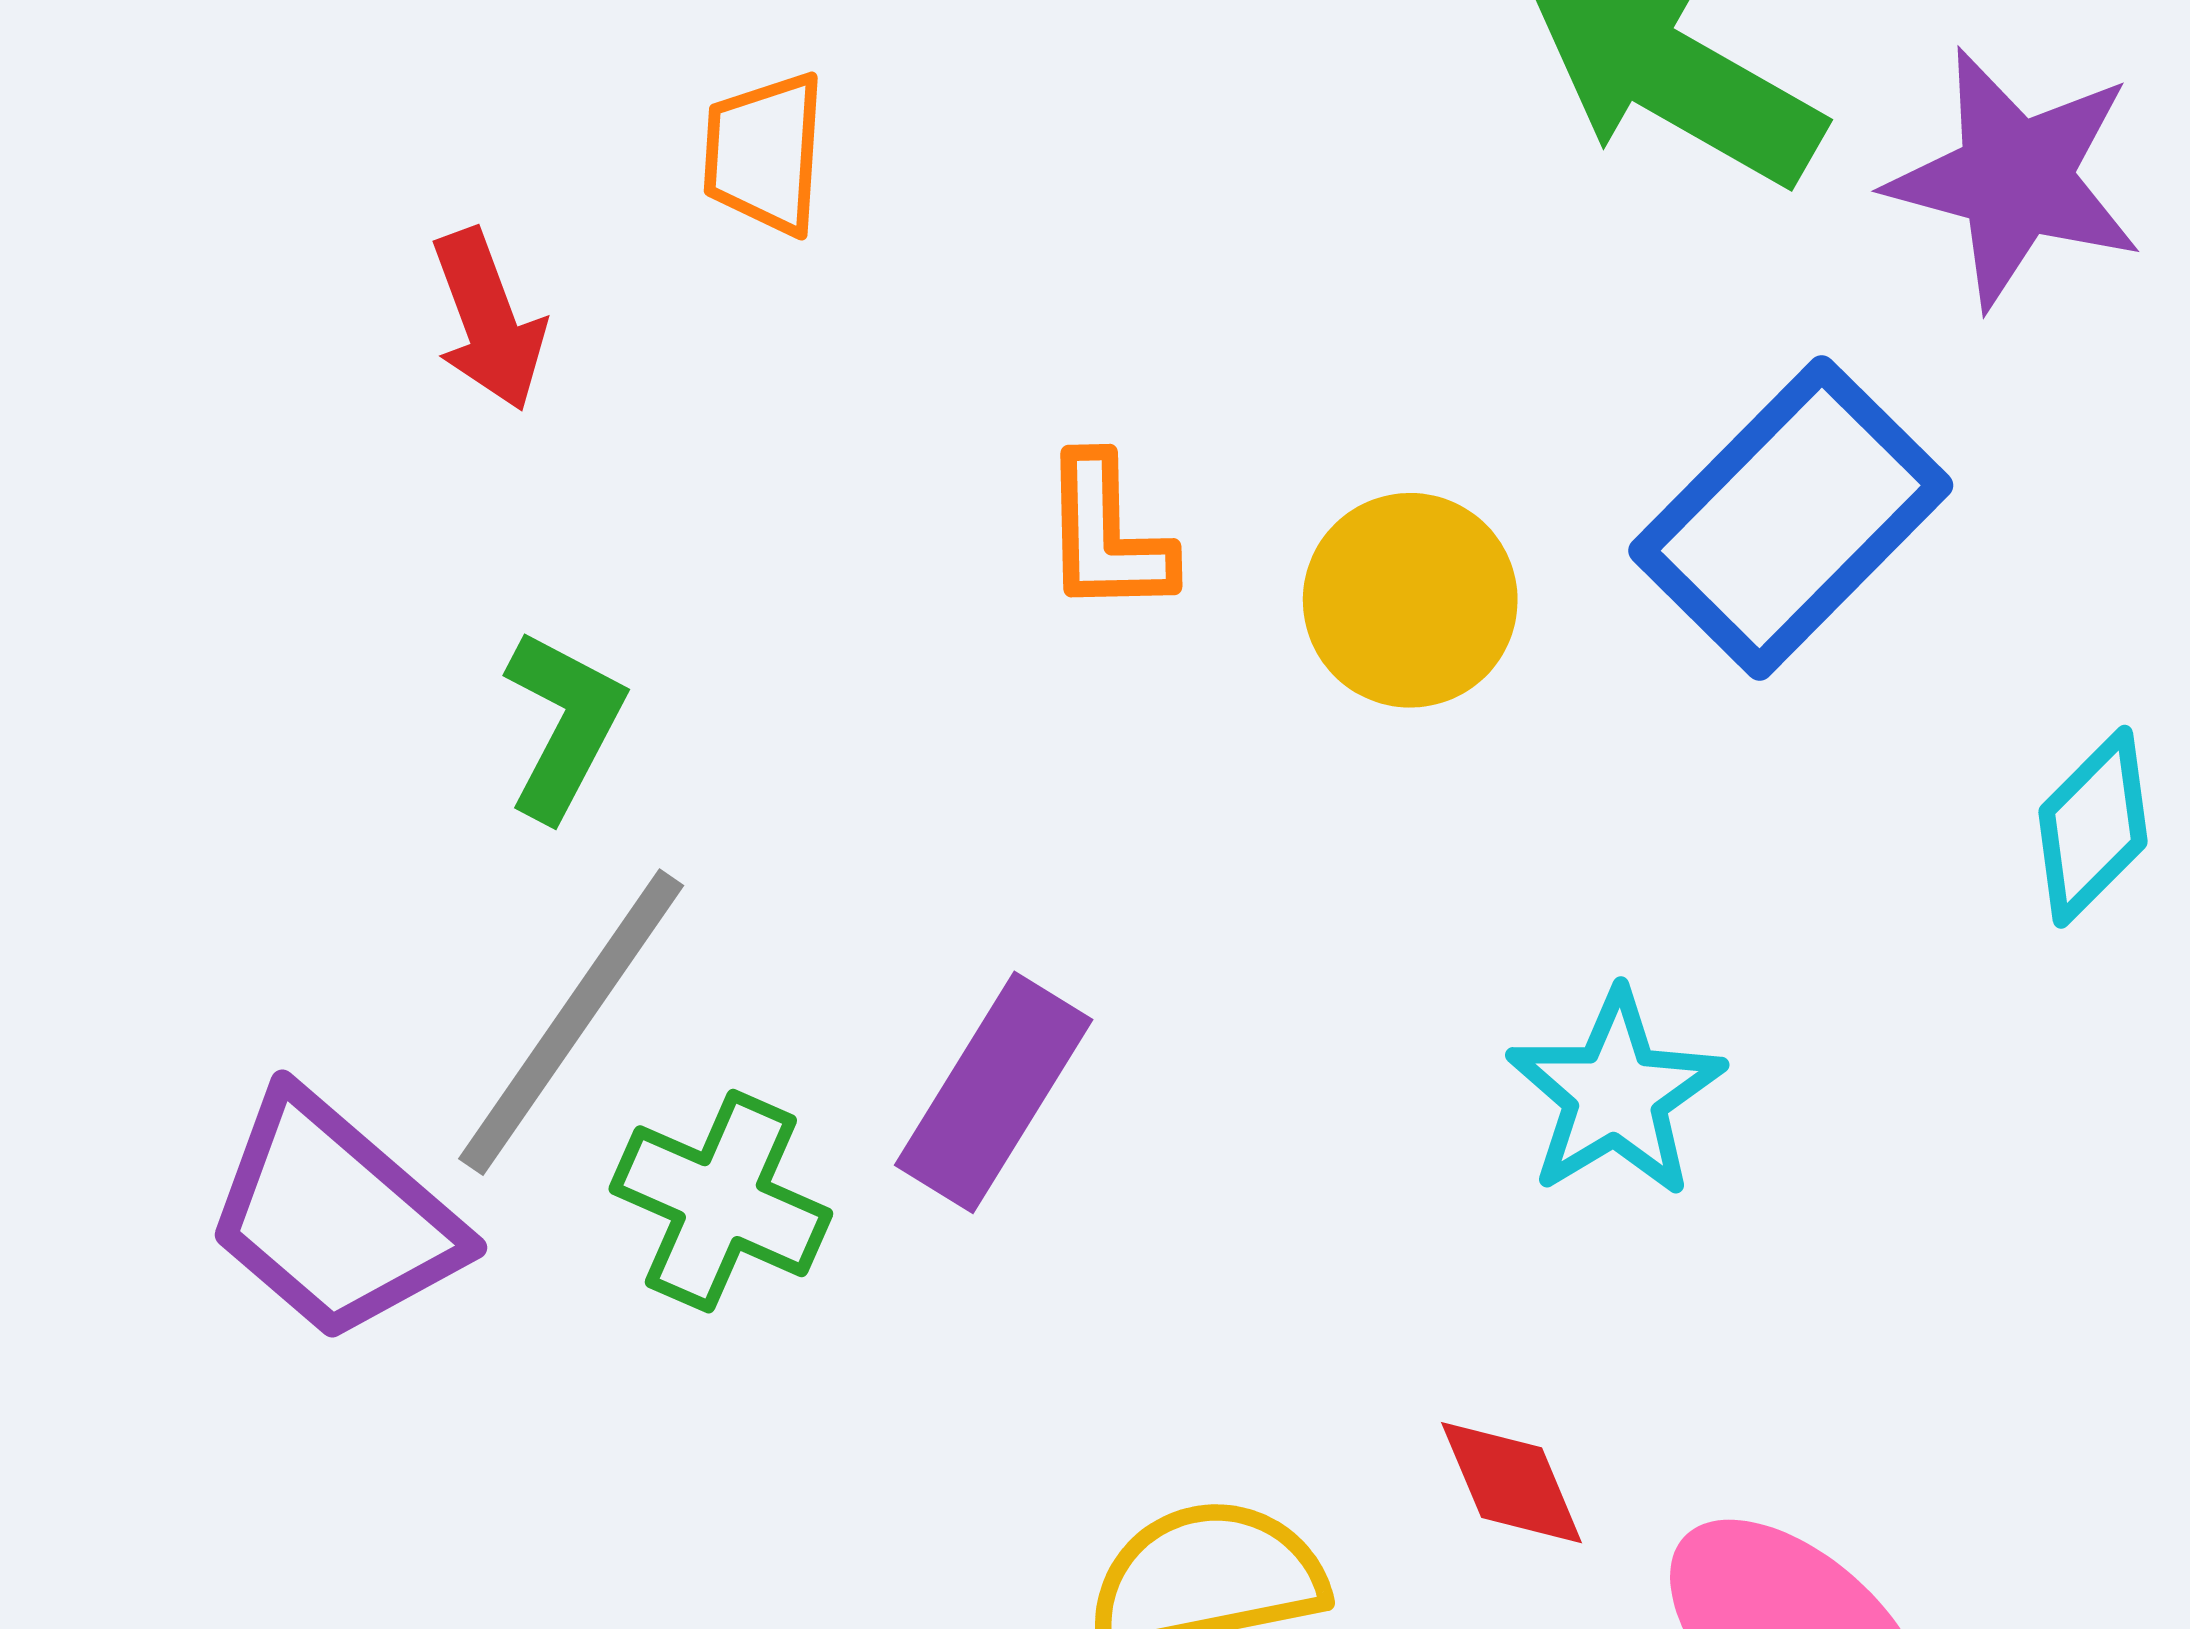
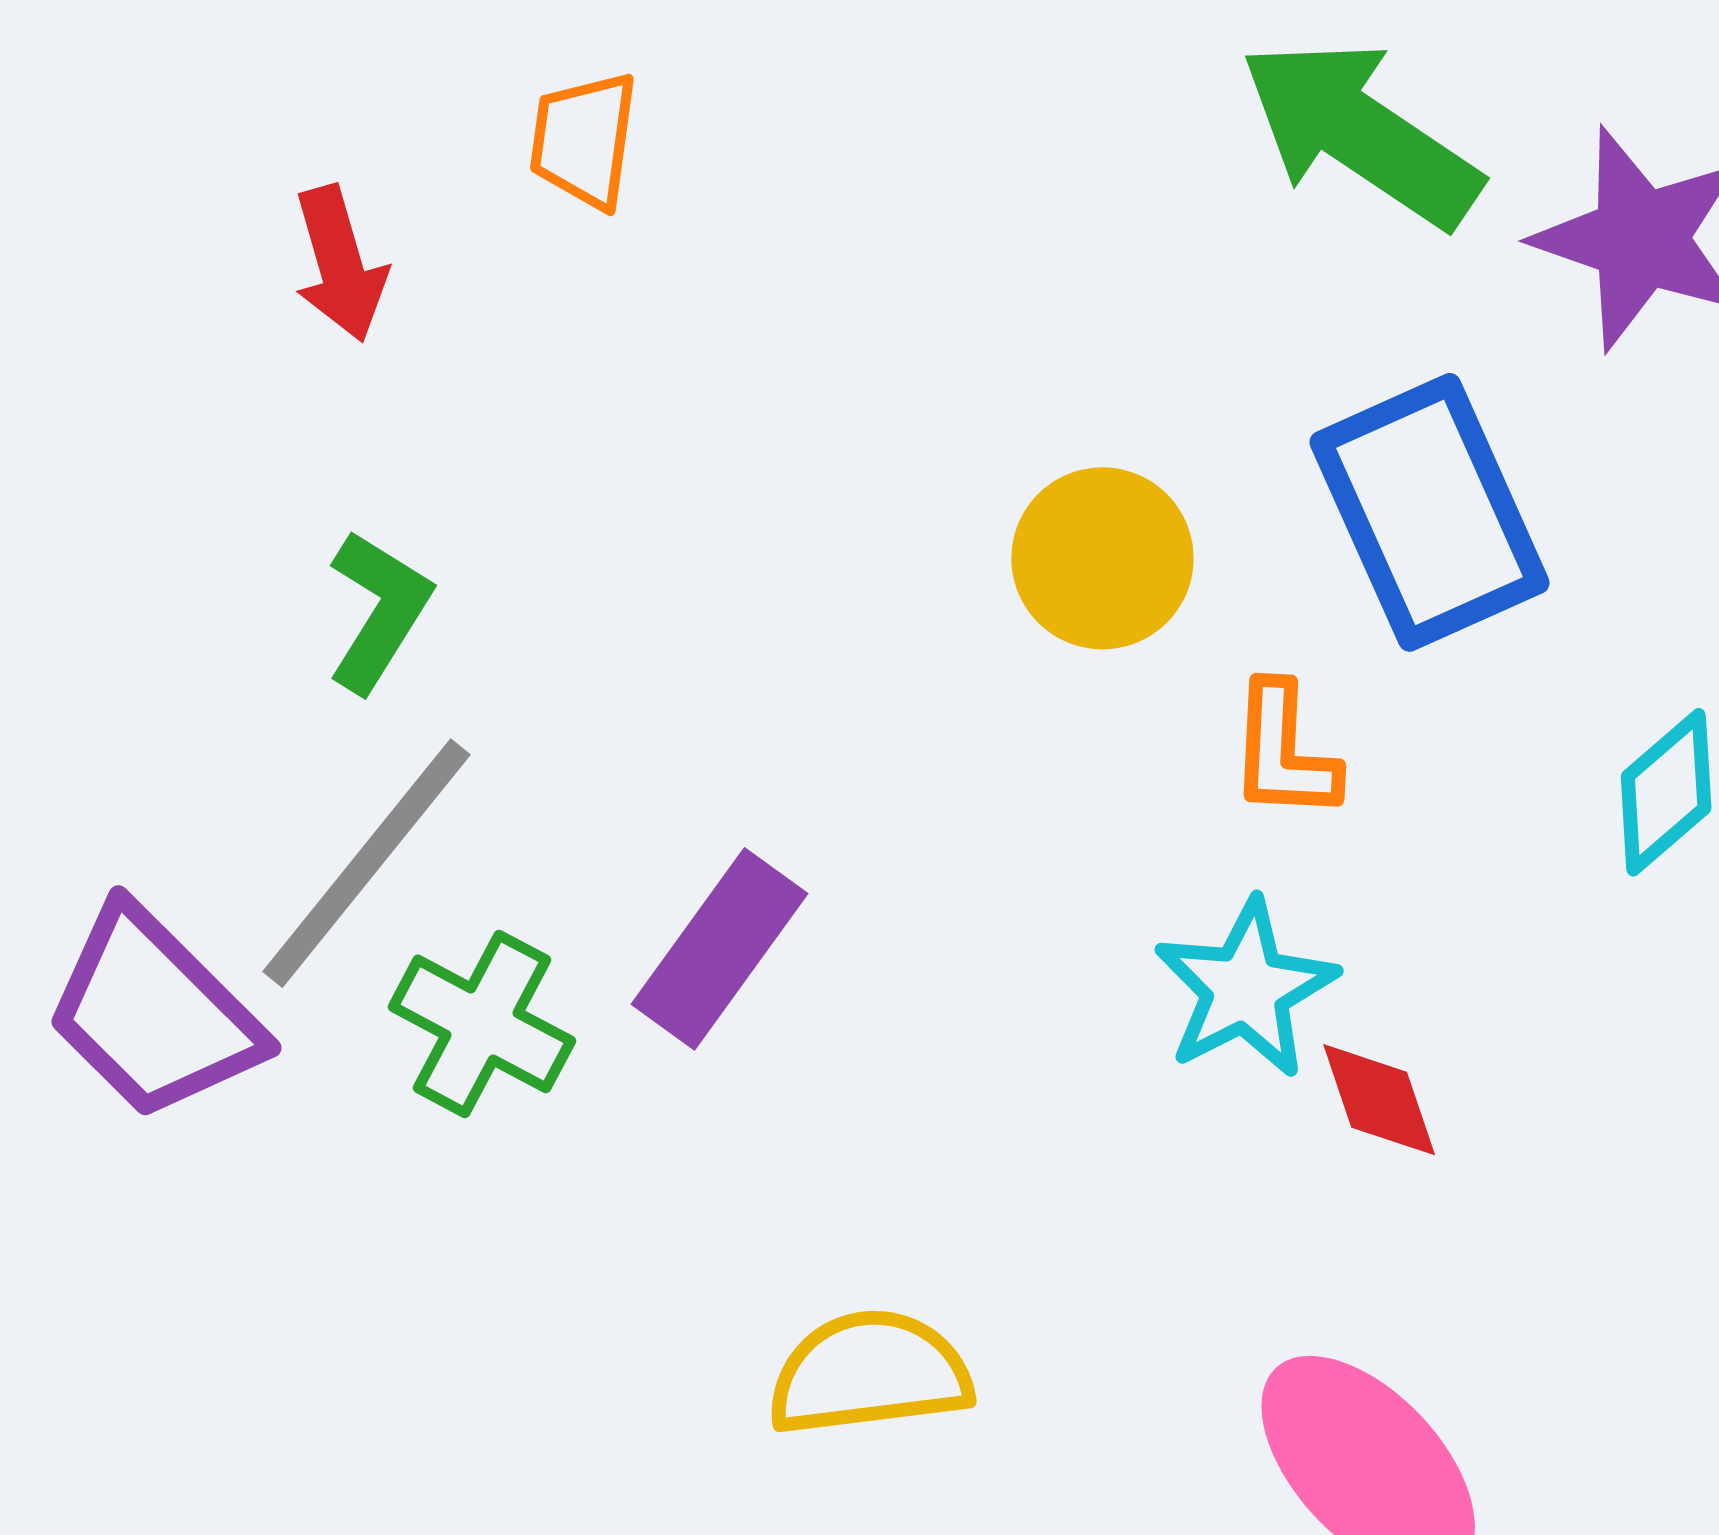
blue rectangle: (1791, 518) -> (1430, 512), turned -73
orange L-shape: (1107, 535) -> (1284, 752), moved
red diamond: (1512, 1483) -> (1379, 1100), moved

